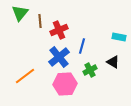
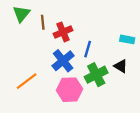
green cross: (90, 70) -> (96, 75), size x1.5

